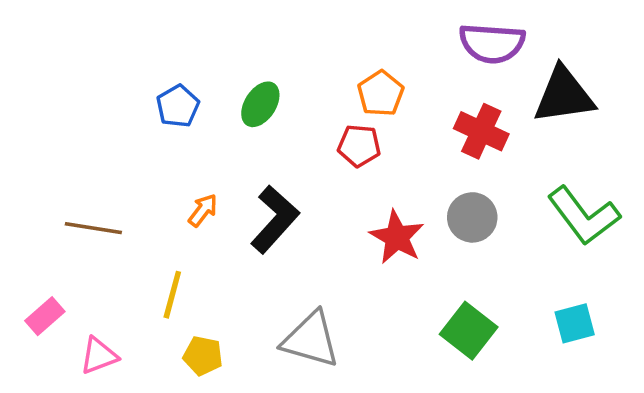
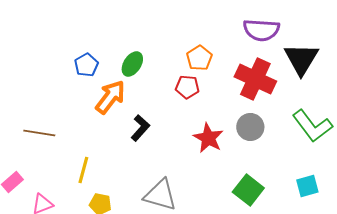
black triangle: (564, 95) -> (301, 59), turned -51
red cross: (481, 131) -> (255, 79), size x1.4
orange arrow: (203, 210) -> (110, 97), moved, size x1.8
black L-shape: (275, 219) -> (140, 128), size x0.7

